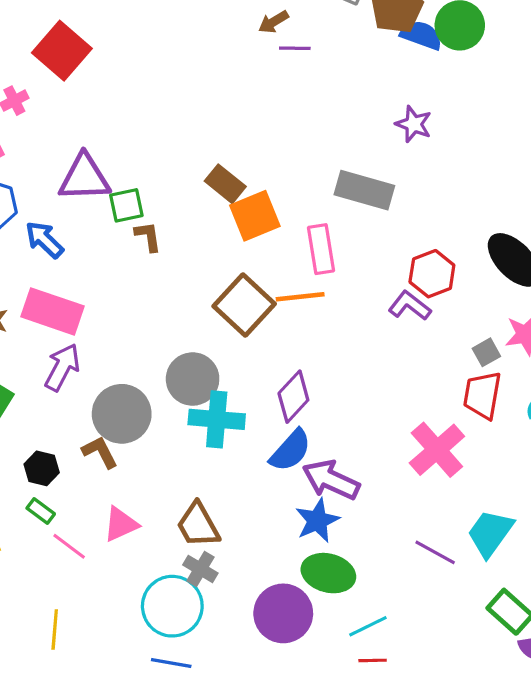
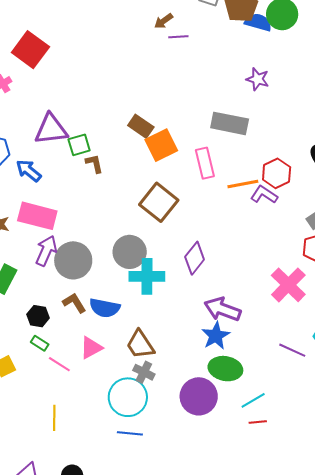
orange line: (300, 297) -> (243, 184), moved
gray circle: (122, 414) -> (73, 260), moved
blue semicircle: (290, 450) -> (105, 308), moved, turned 64

